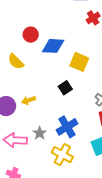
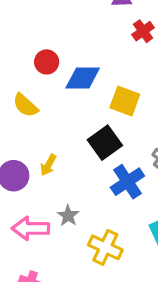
black square: (65, 88) -> (105, 143), size x1.5
yellow arrow: (29, 100) -> (48, 165), turned -40
blue cross: (67, 127) -> (127, 182), moved

